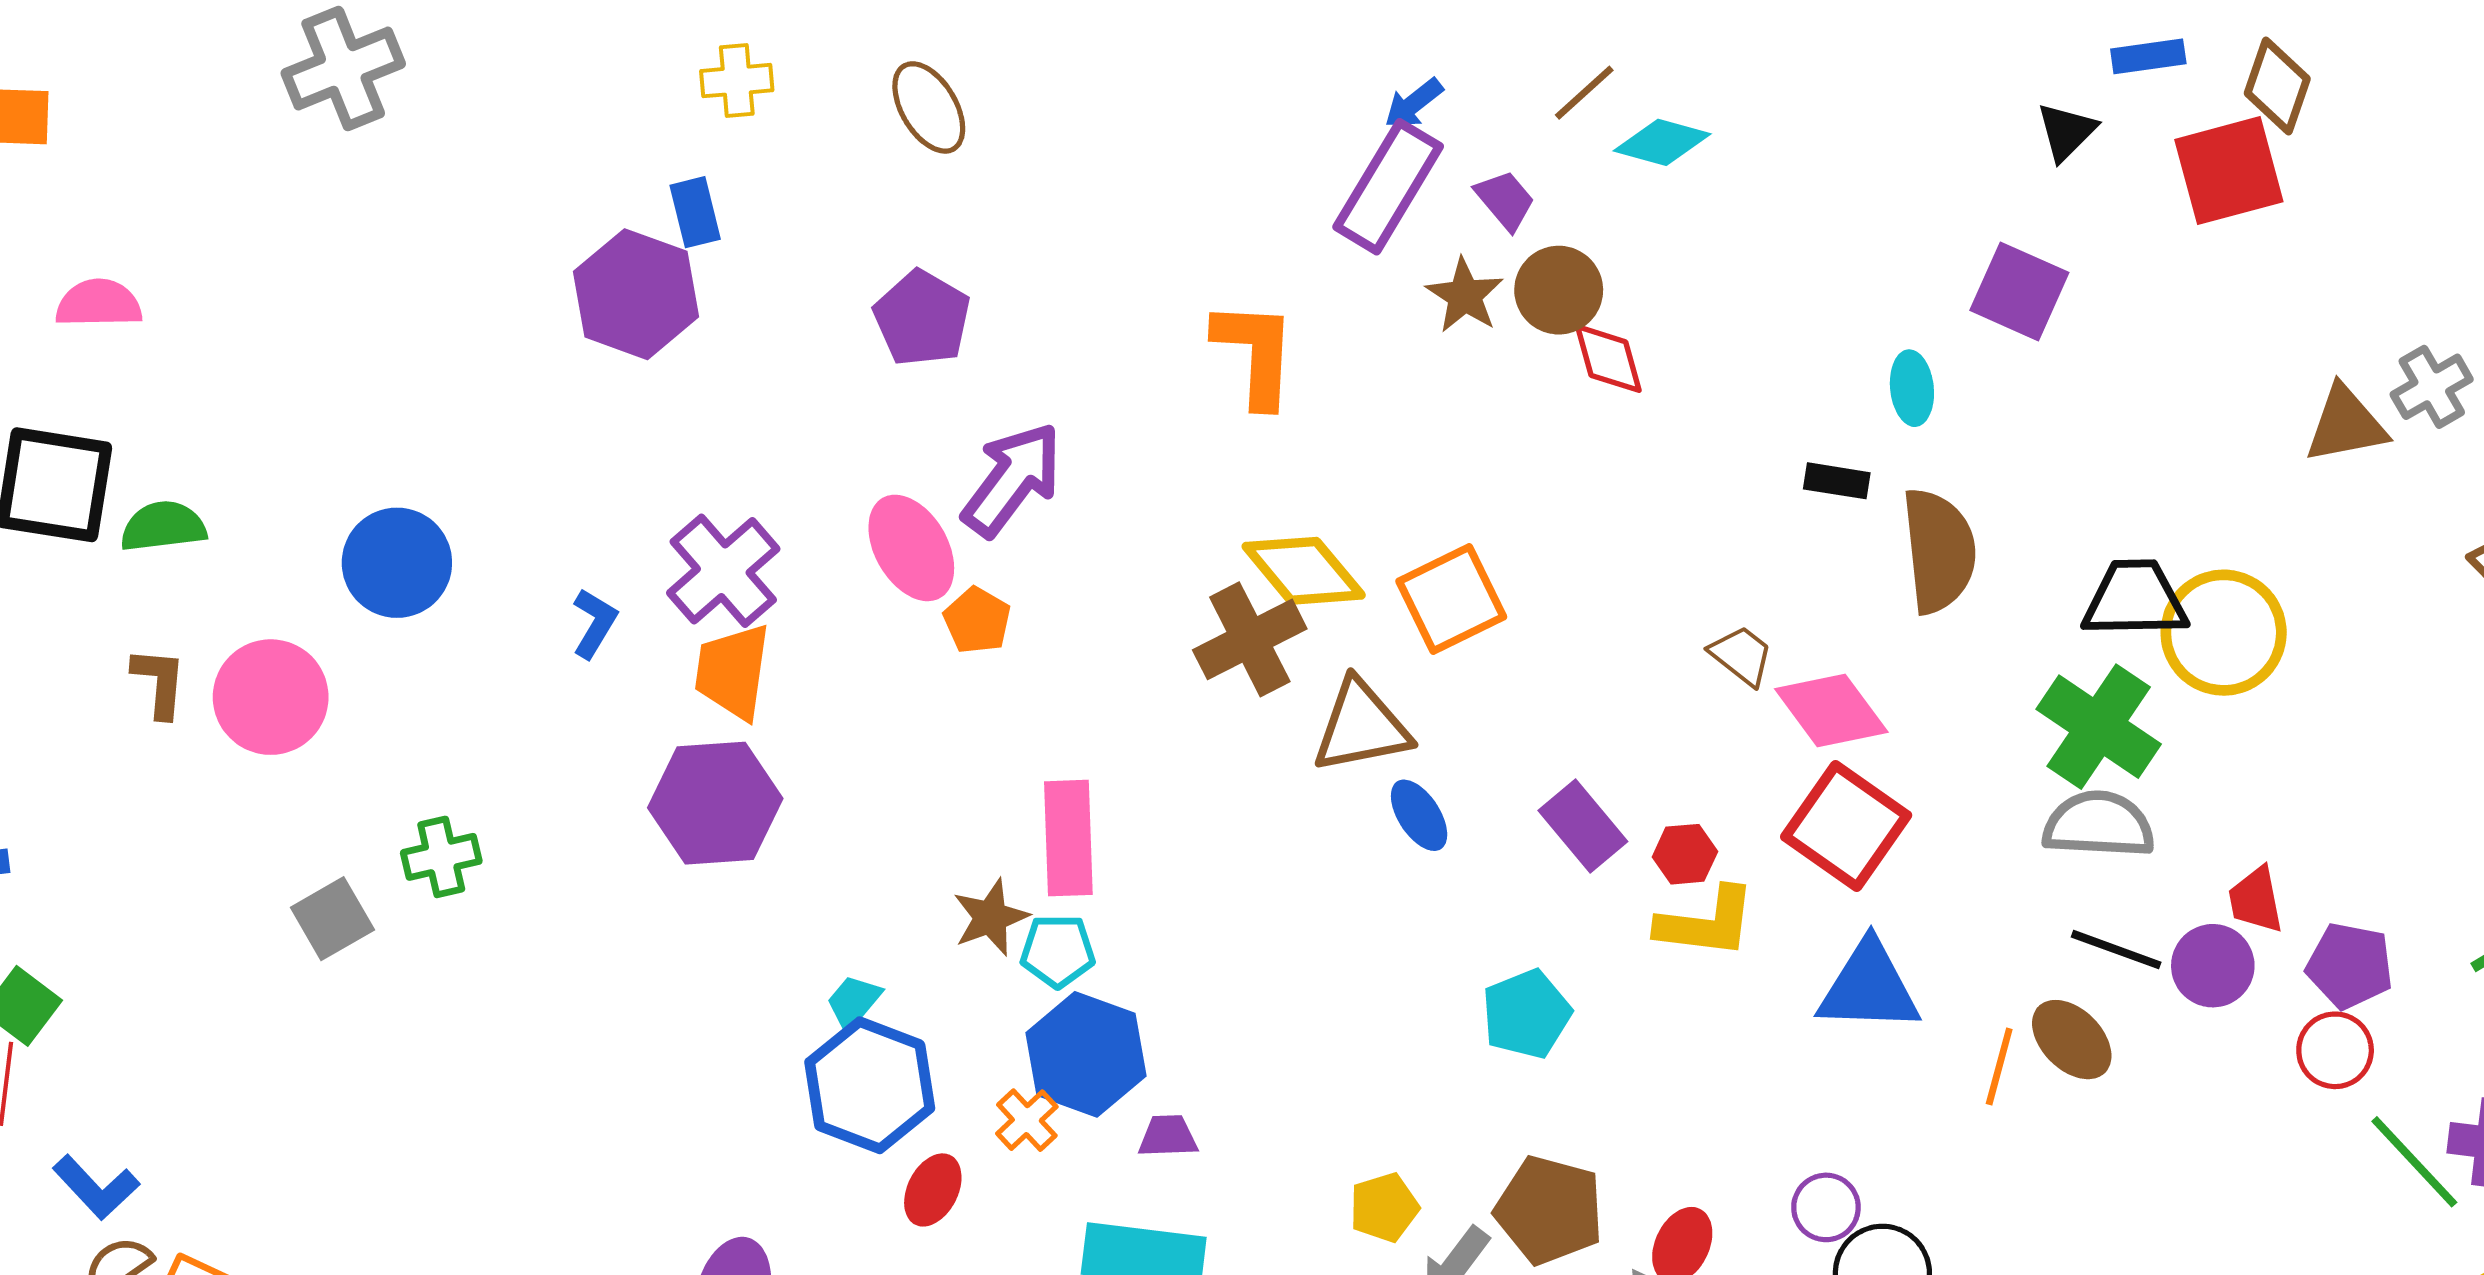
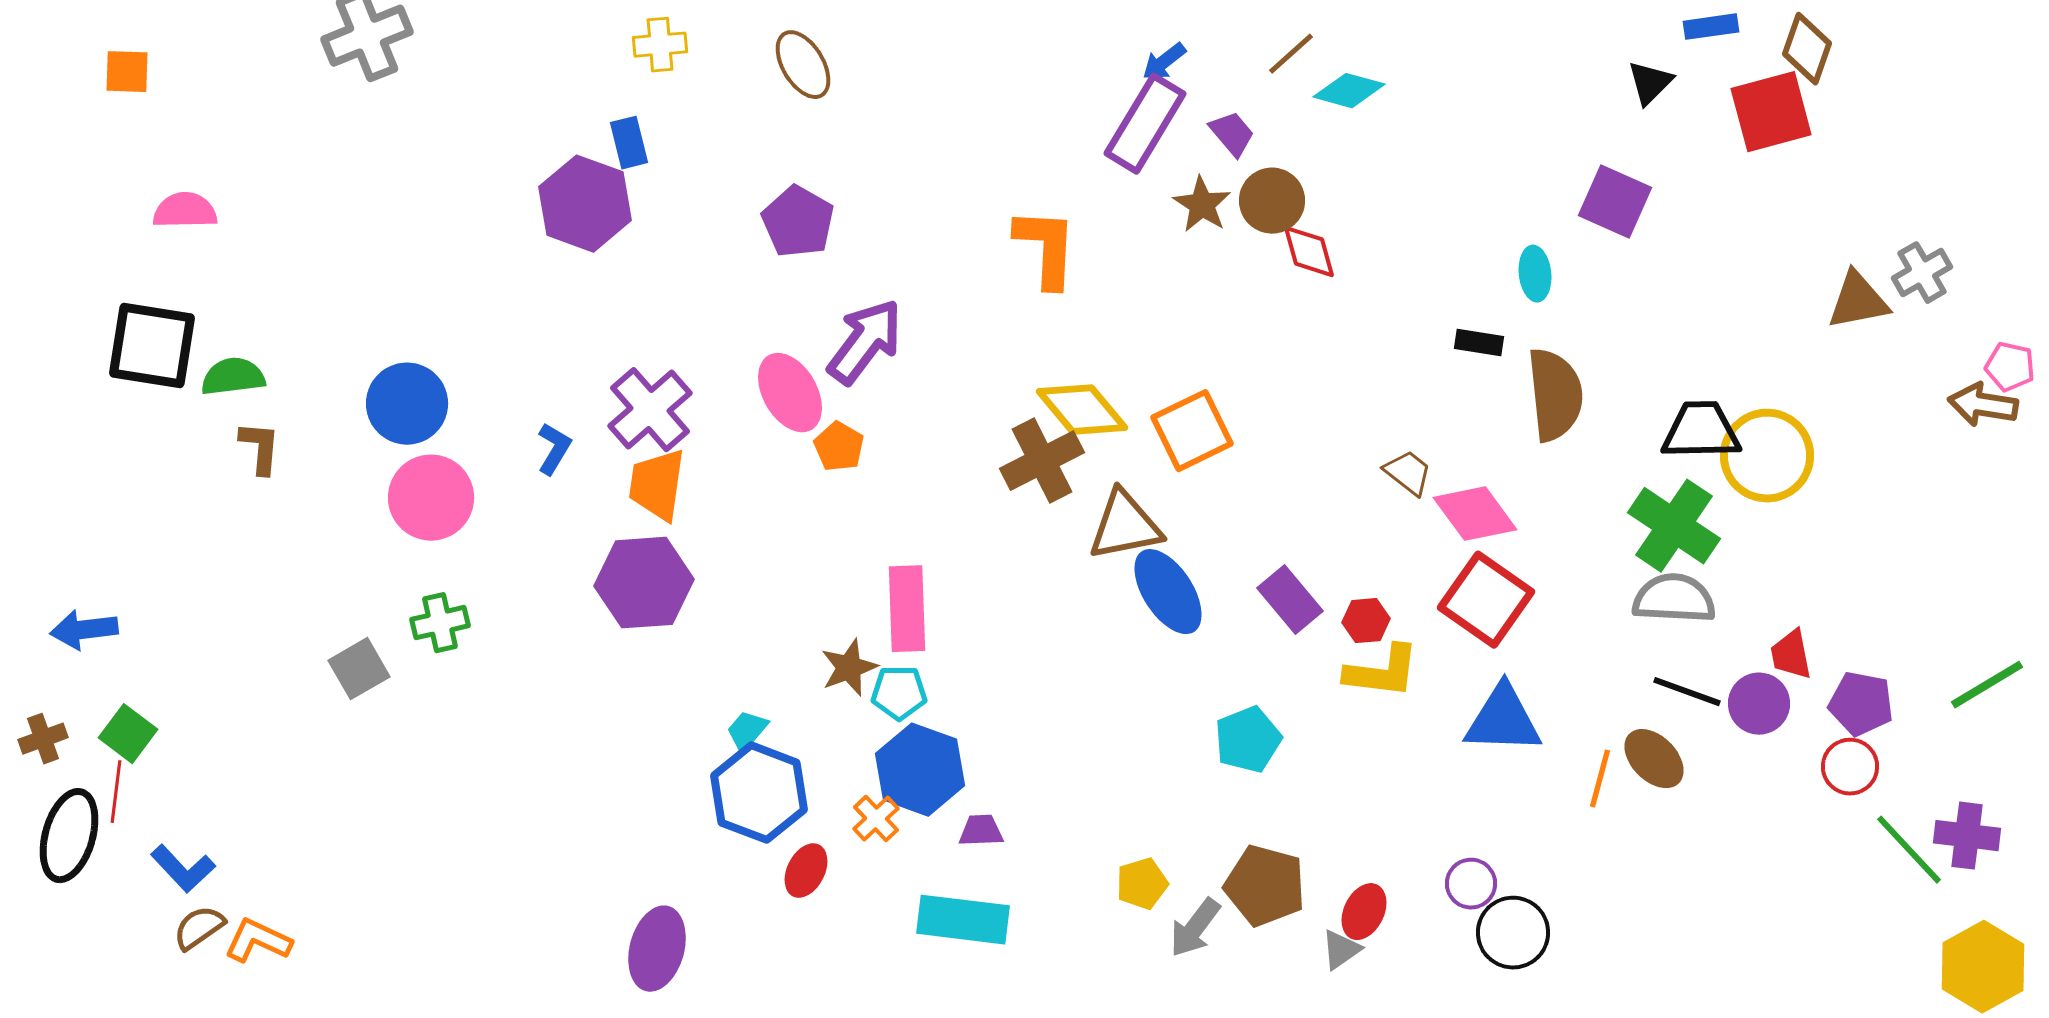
brown L-shape: (159, 682) -> (260, 448), moved
pink circle: (271, 697) -> (431, 498), moved
blue ellipse: (1419, 815) -> (1168, 592), size x1.6

